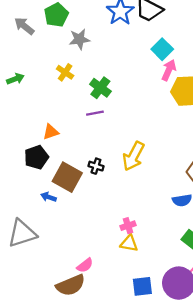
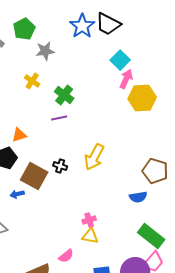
blue arrow: (49, 197) -> (17, 194), turned -32
pink semicircle: (85, 265) -> (66, 256), moved

